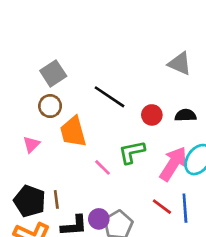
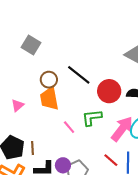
gray square: (53, 73) -> (31, 45), moved, turned -30
brown circle: (50, 106) -> (49, 80), moved
red circle: (152, 115) -> (109, 91), size x1.5

